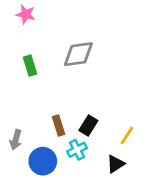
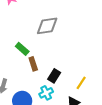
green rectangle: (30, 66) -> (22, 49), moved, turned -32
brown rectangle: (58, 125) -> (33, 64), moved

